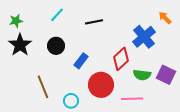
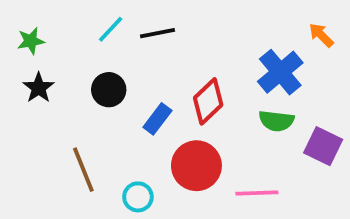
black line: (94, 22) -> (157, 33), moved
black star: (20, 45) -> (39, 88), size x0.7
red diamond: (121, 59) -> (208, 101), moved
green semicircle: (142, 75) -> (276, 121), moved

